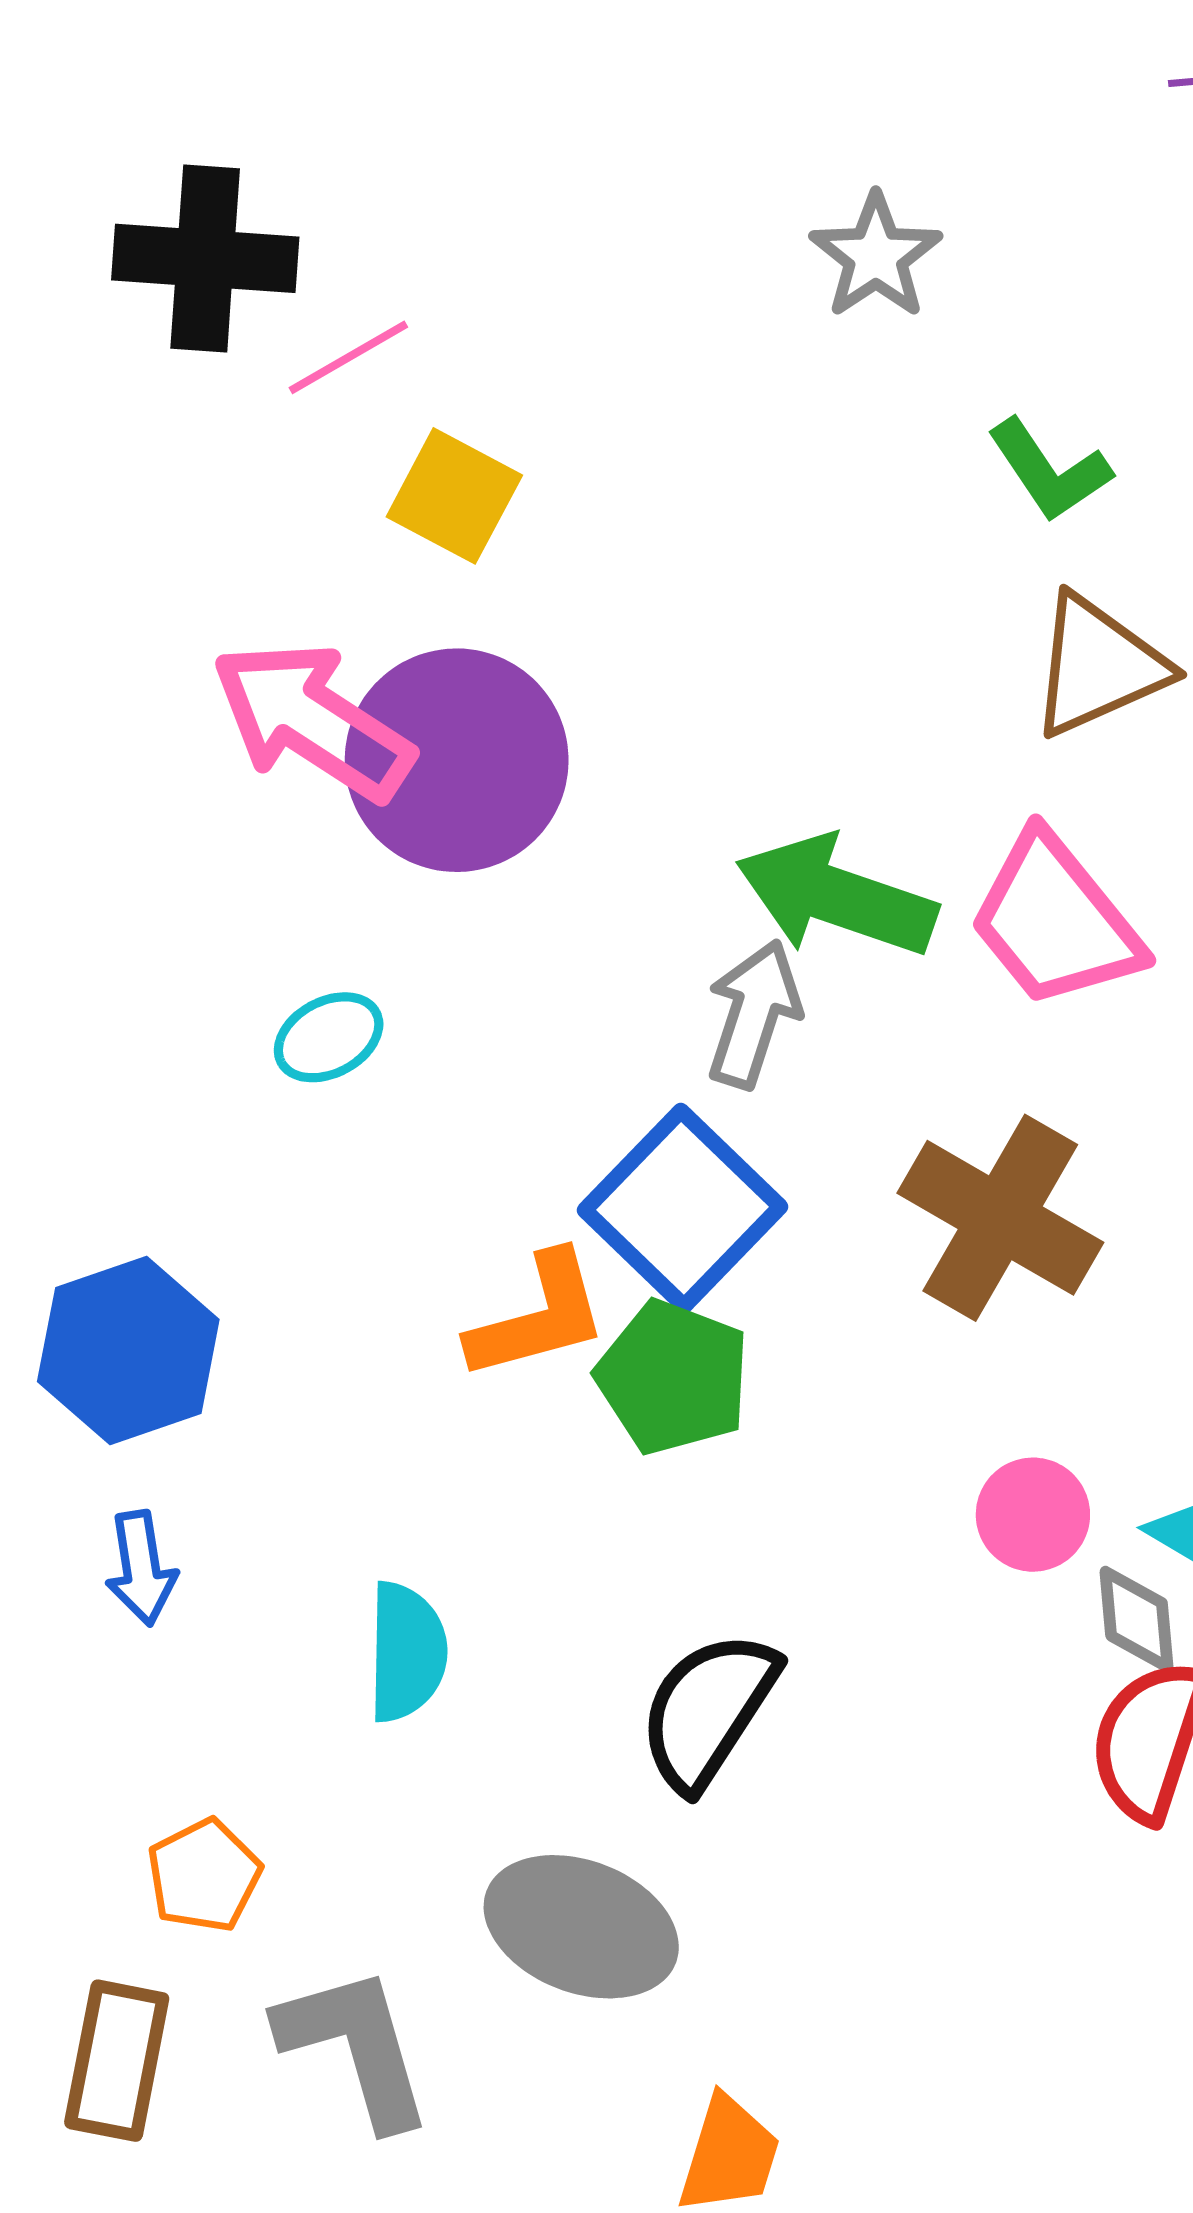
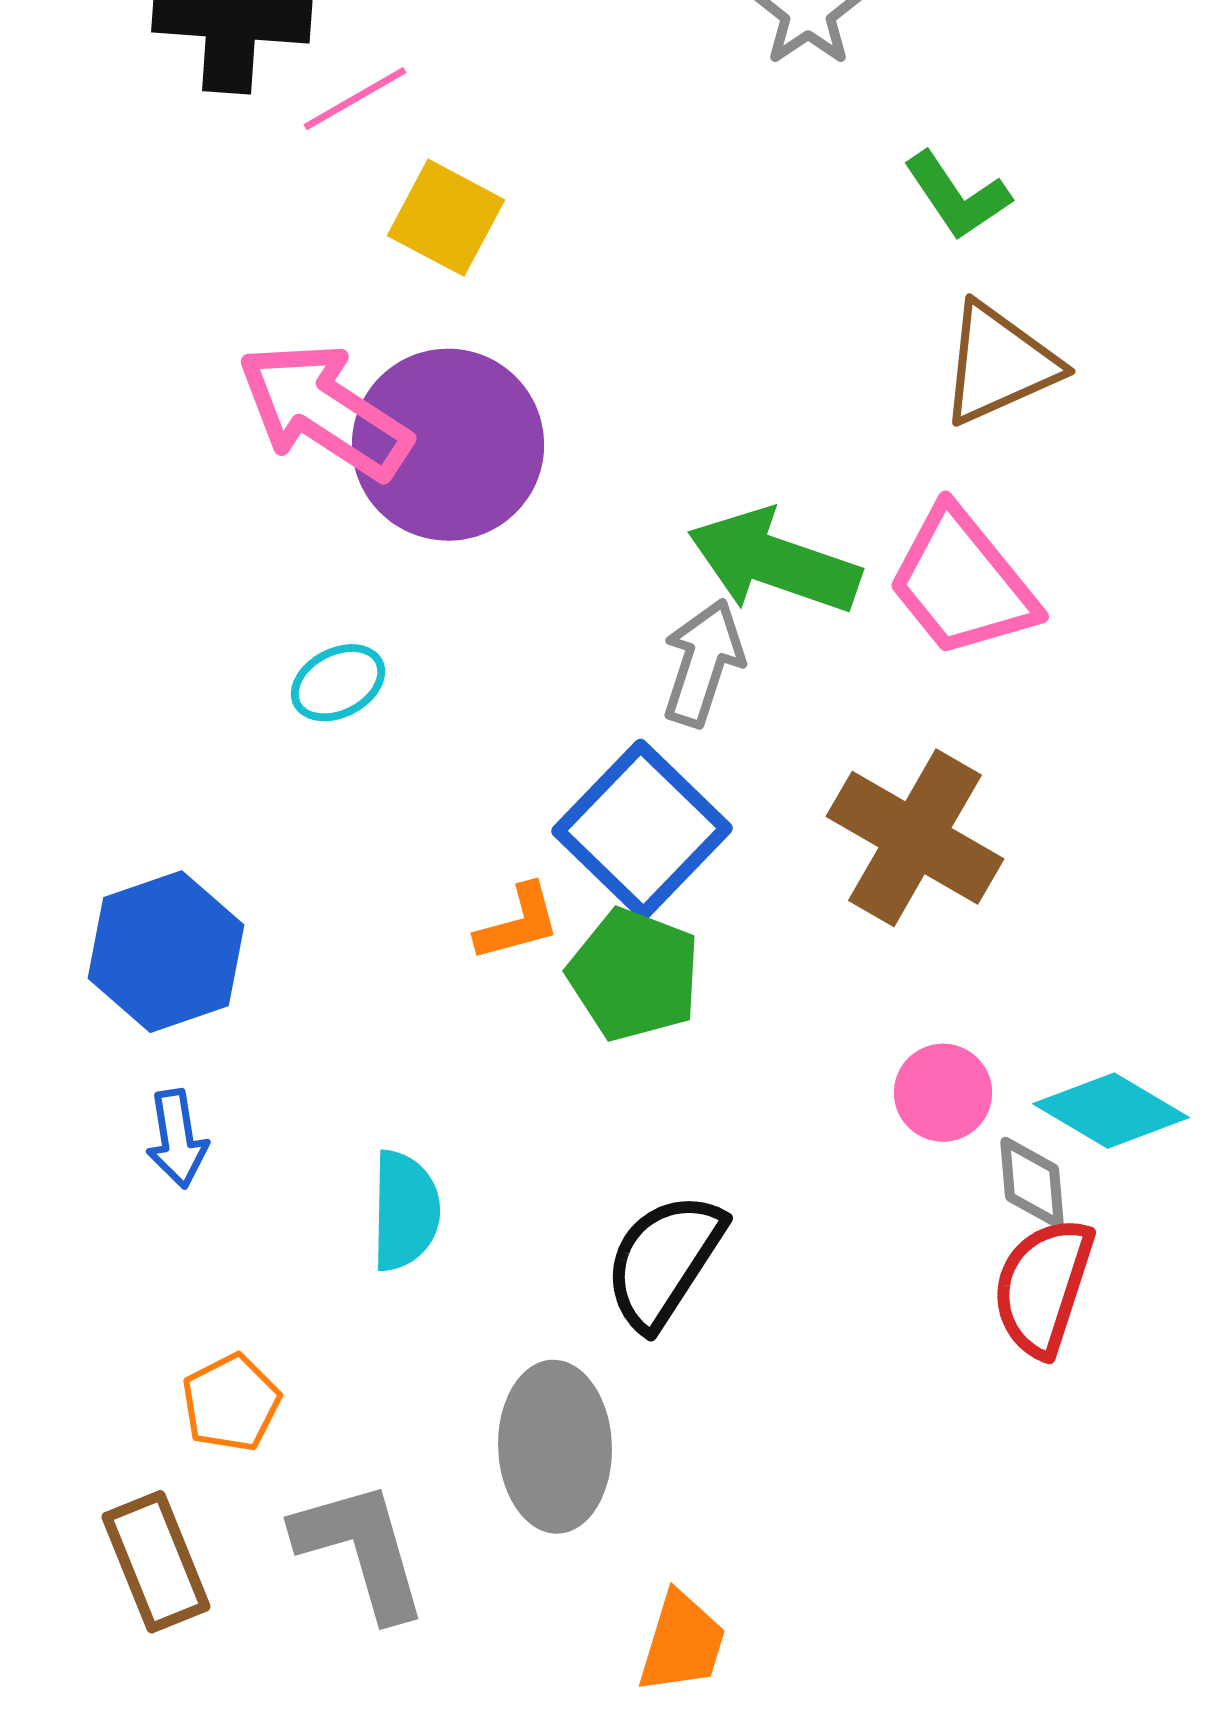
orange L-shape: (538, 1317) -> (518, 923), size x0.7
gray ellipse: (581, 1927) -> (555, 1447), turned 67
brown rectangle: (117, 2061) -> (156, 1562), turned -33

